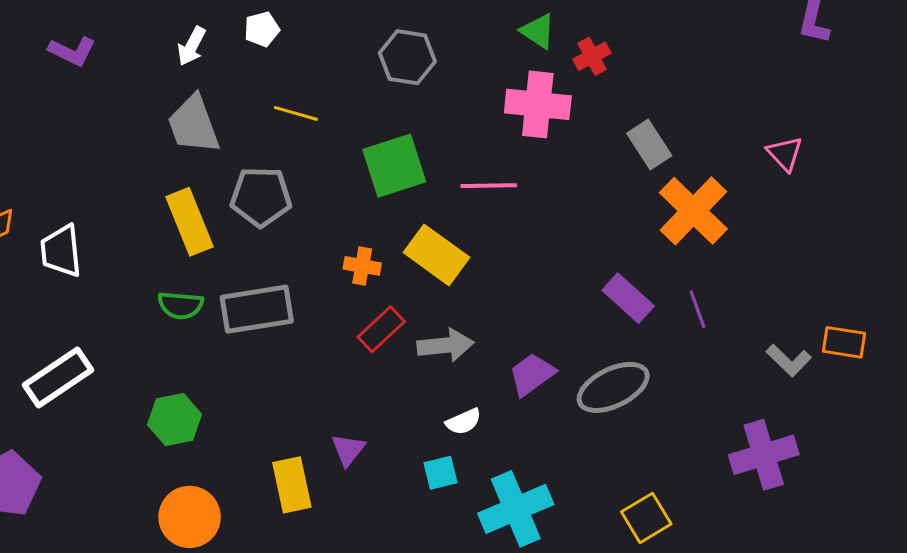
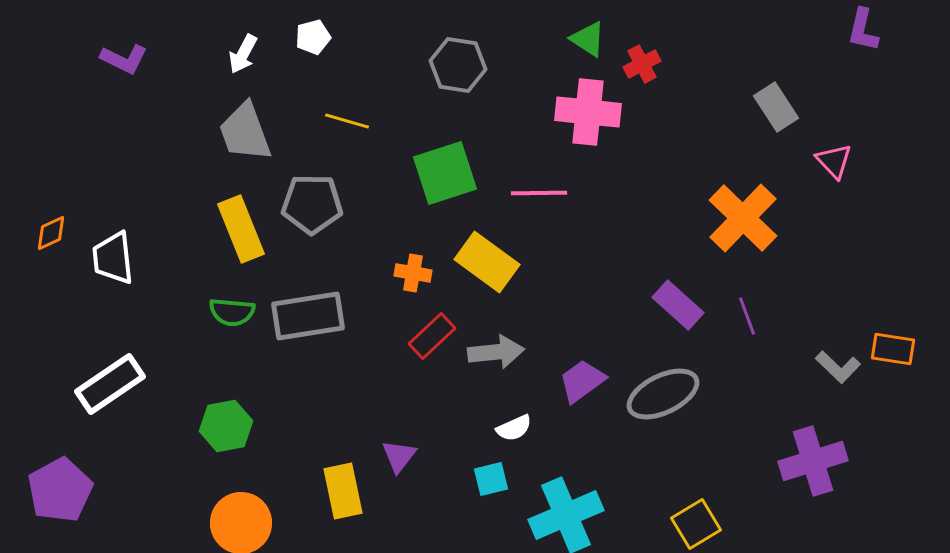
gray rectangle: (649, 145) -> (776, 107), moved

